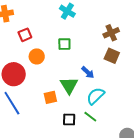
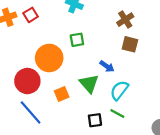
red square: (25, 35) -> (31, 15), moved
orange circle: (37, 56) -> (49, 58), size x1.6
orange square: (50, 97) -> (62, 94), moved

